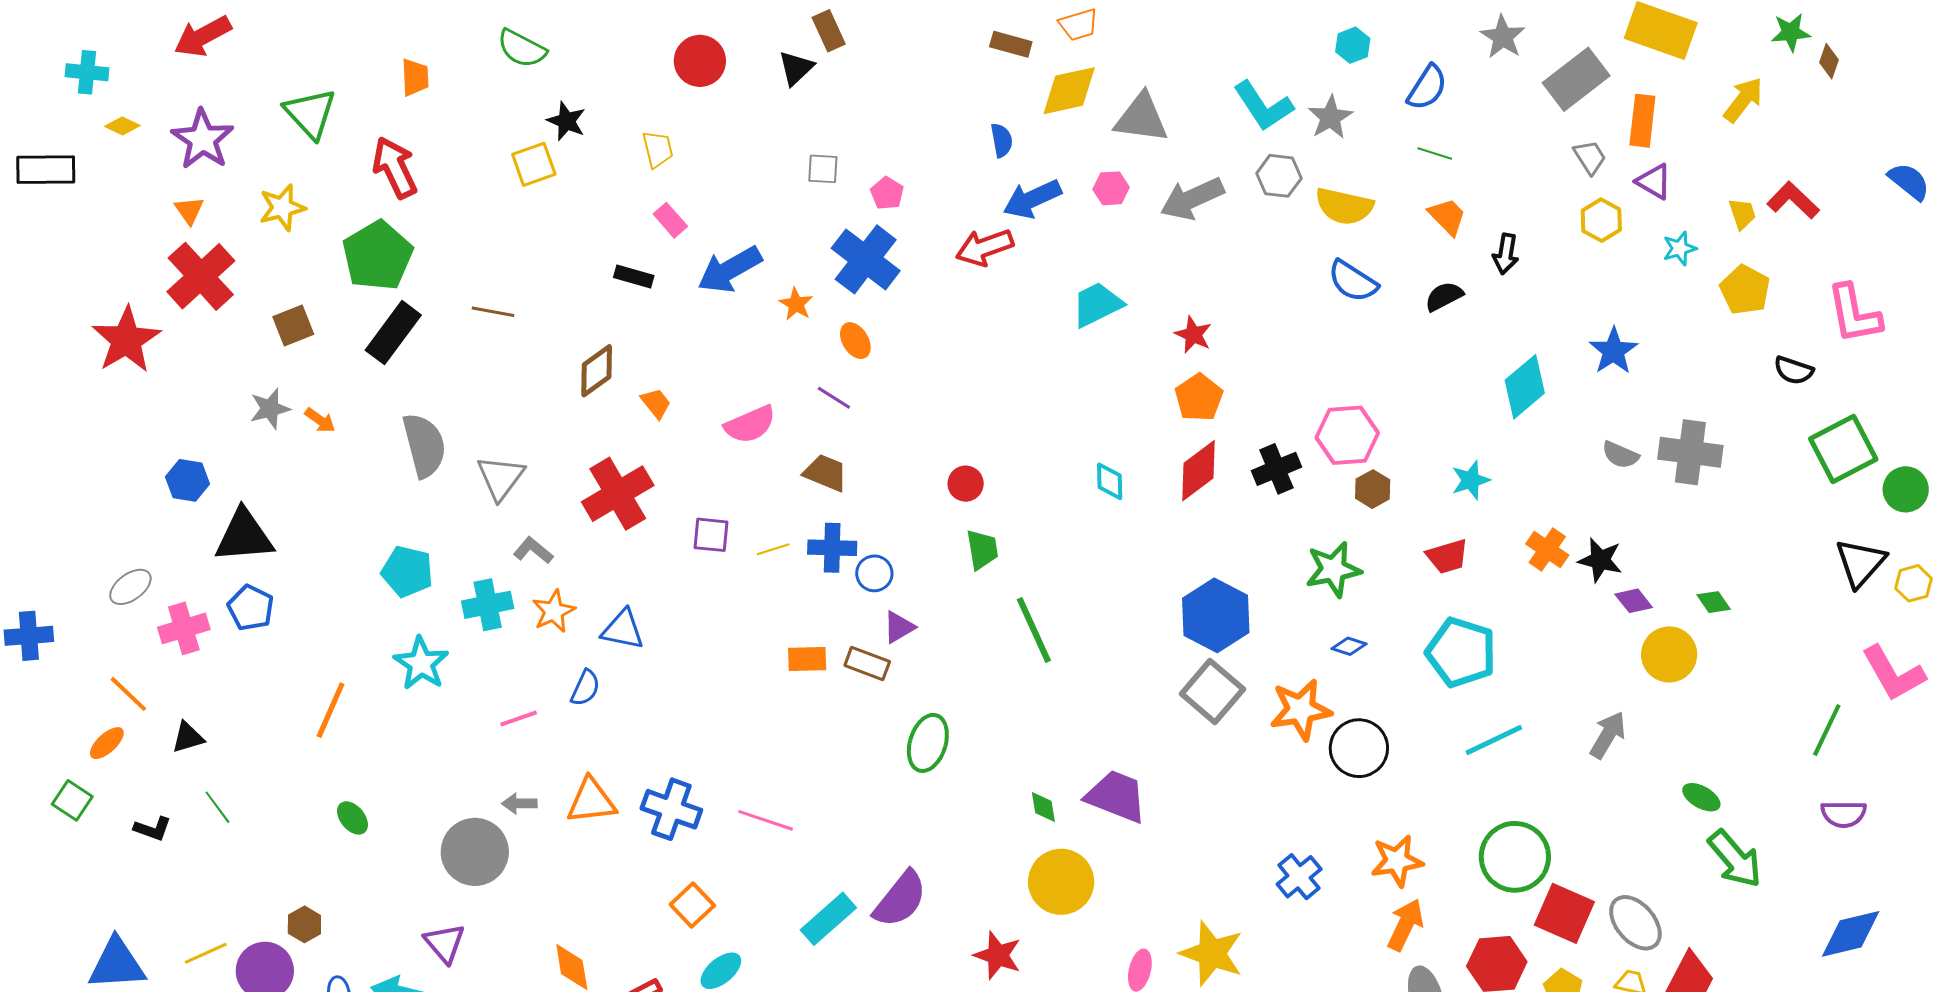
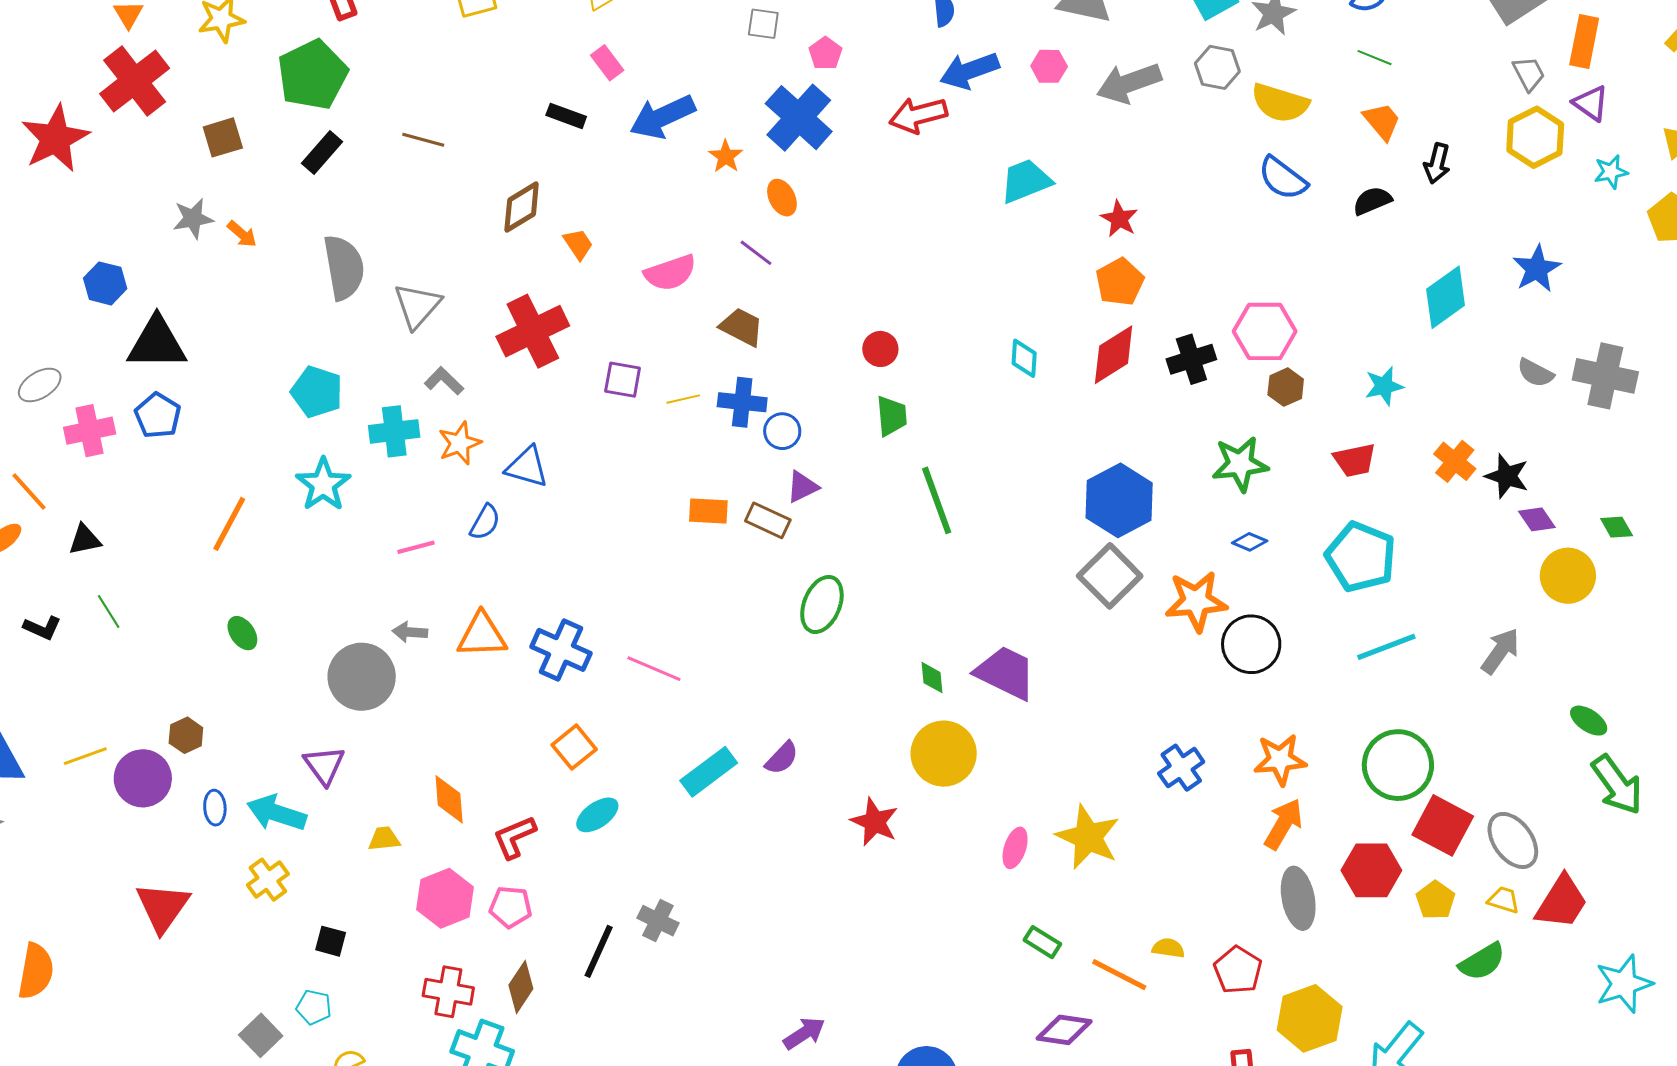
yellow hexagon: (1601, 220) -> (1535, 137), size x1.4
black rectangle: (393, 333) -> (322, 153), size x0.7
purple semicircle: (900, 899) -> (782, 758), size x0.6

